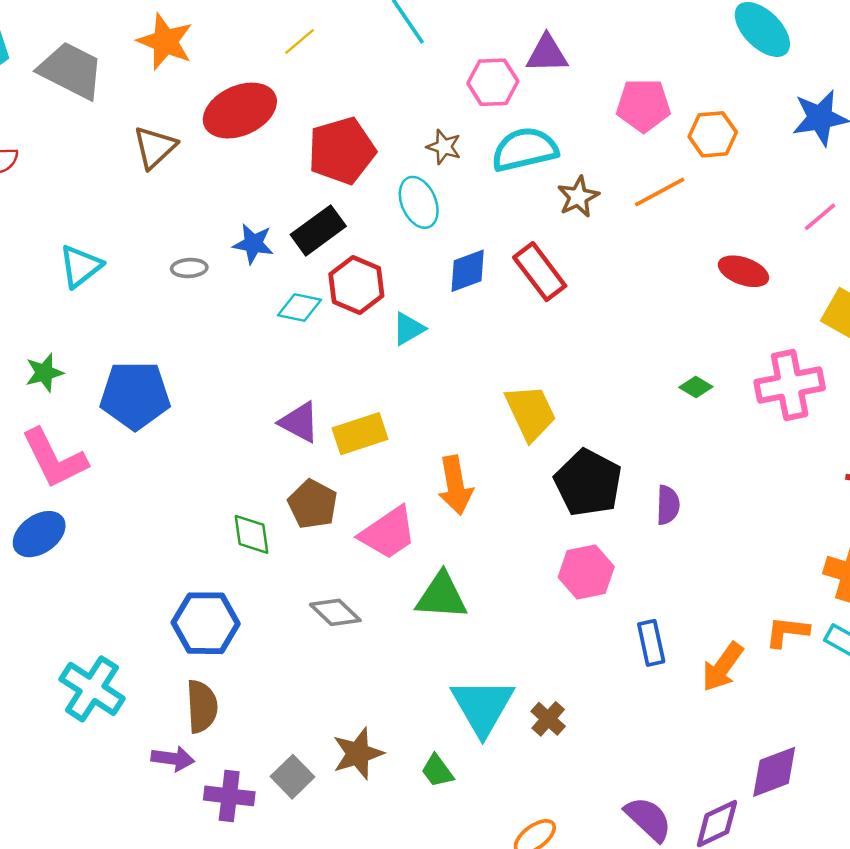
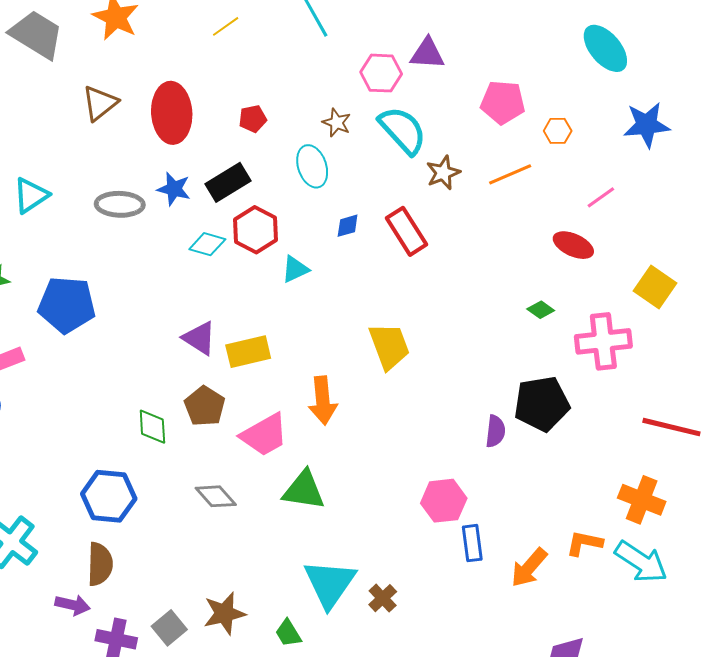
red ellipse: (240, 111) -> (172, 113), moved, turned -74
orange hexagon: (713, 134) -> (558, 131), size x0.7
cyan semicircle: (525, 149) -> (403, 130), turned 56
red pentagon: (342, 151) -> (253, 119), size x0.5
pink line: (820, 217) -> (601, 197), moved
gray ellipse: (189, 268) -> (120, 204), size x1.6
blue diamond: (468, 271) -> (348, 226), size x0.7
green diamond: (696, 387) -> (541, 310), moved
black pentagon: (588, 483) -> (542, 404), moved, turned 30
pink hexagon: (586, 572) -> (444, 501), moved

